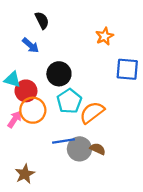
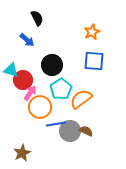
blue square: (127, 69) -> (94, 61), moved
orange circle: (33, 110) -> (40, 107), moved
pink arrow: (15, 119) -> (30, 93), moved

